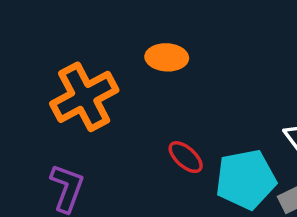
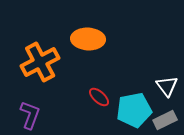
orange ellipse: (167, 57) -> (88, 39), size x1.4

